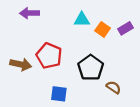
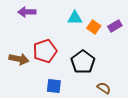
red pentagon: (49, 56) -> (45, 51), turned 30
brown semicircle: (114, 87) -> (104, 88), moved

